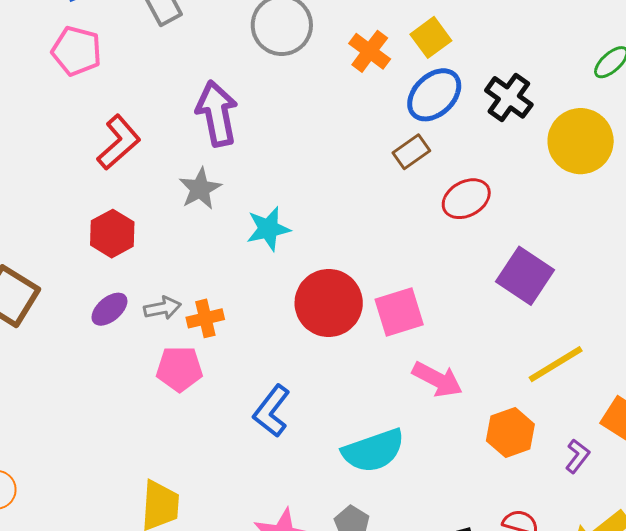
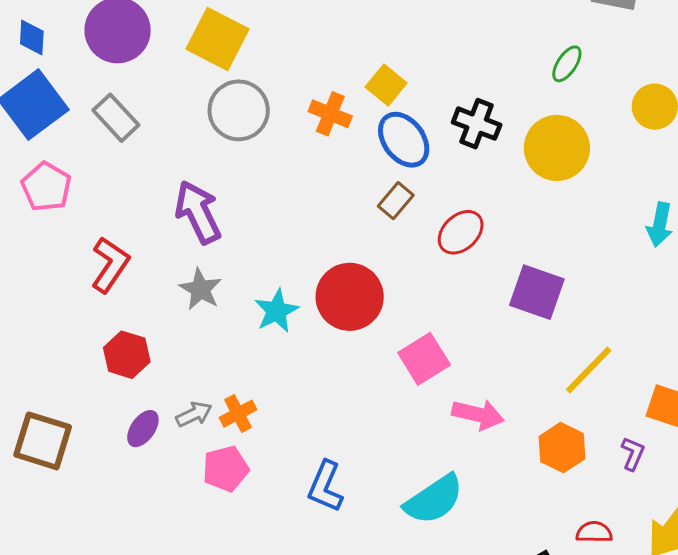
pink pentagon: (77, 51) -> (46, 187), turned 30
blue ellipse: (434, 95) -> (404, 140), turned -68
red circle: (329, 303) -> (350, 297), moved

